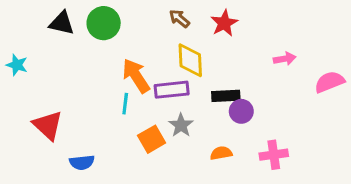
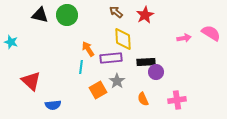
orange arrow: (136, 76) -> (88, 49), size x0.7
pink semicircle: (329, 82) -> (211, 33), moved, turned 54
orange semicircle: (221, 153) -> (143, 99), turned -104

